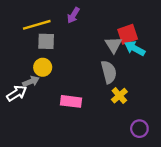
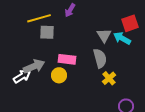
red square: (128, 34) -> (130, 23), moved
yellow circle: (43, 67) -> (59, 75), moved
gray arrow: (31, 81) -> (34, 66), size x1.5
pink rectangle: (71, 101) -> (67, 59), moved

